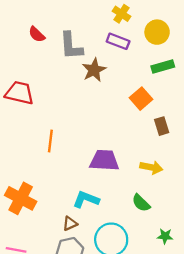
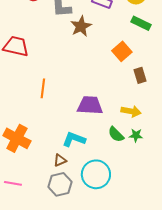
green rectangle: (163, 66) -> (141, 23), turned 42
green semicircle: (141, 203) -> (116, 134), moved
green star: (165, 236) -> (136, 135), moved

